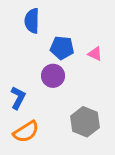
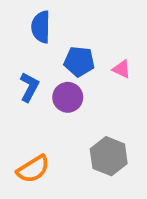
blue L-shape: (18, 98) -> (29, 87), moved

